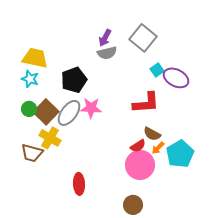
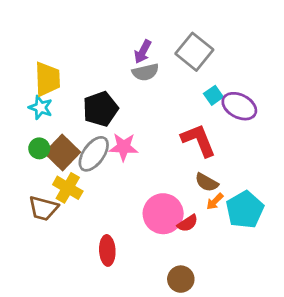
yellow trapezoid: (35, 58) -> (47, 79), turned 76
red L-shape: (146, 103) -> (198, 140), turned -108
red semicircle: (138, 146) -> (188, 223), moved
pink circle: (140, 165) -> (163, 214), moved

